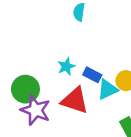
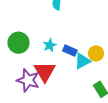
green circle: (25, 89) -> (18, 43), moved
red triangle: (75, 100) -> (45, 72), moved, turned 45

